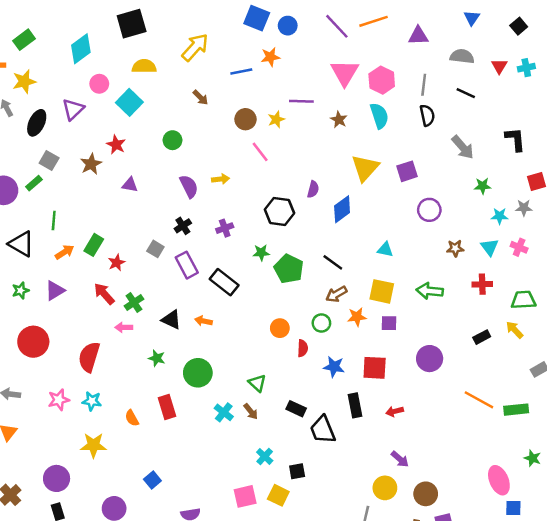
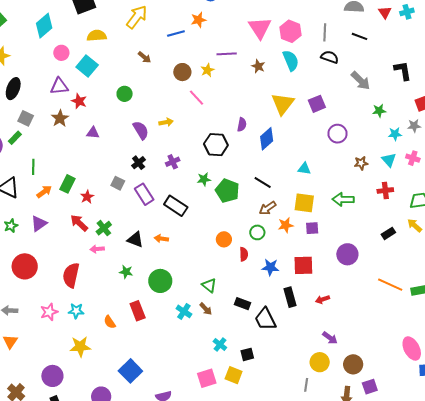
purple triangle: (73, 109) -> (59, 86), moved, turned 42
black semicircle: (427, 115) -> (330, 57), turned -54
blue square: (152, 480) -> (130, 371), size x1.6

